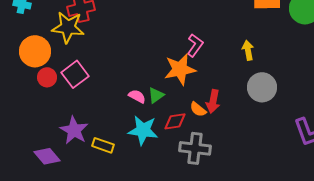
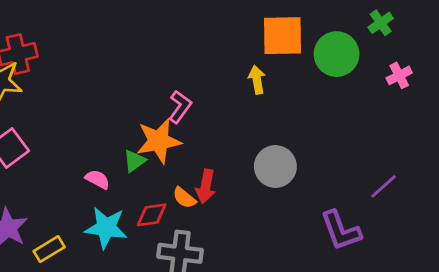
yellow arrow: (248, 50) -> (257, 80), moved
green triangle: (156, 95) -> (134, 161), moved
yellow rectangle: (103, 145) -> (49, 249), turned -50

